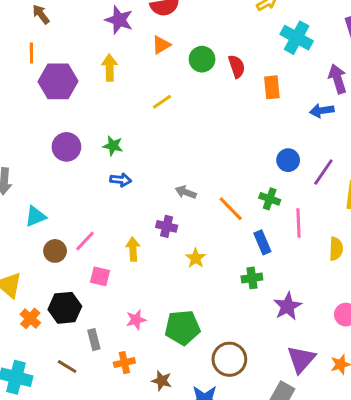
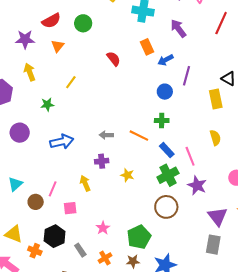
green circle: (202, 59) -> (83, 23), moved
red semicircle: (237, 66) -> (114, 59), moved
orange rectangle: (272, 87) -> (147, 47), moved
blue arrow: (322, 111) -> (165, 60), moved
green star: (113, 146) -> (47, 105), moved
purple line: (323, 172) -> (186, 76), moved
blue arrow: (121, 180) -> (62, 142), size x1.6
pink line: (298, 223) -> (190, 156), moved
green cross: (252, 278) -> (168, 175), size x1.5
green pentagon: (182, 328) -> (139, 237), moved
brown circle: (229, 359) -> (166, 207), moved

